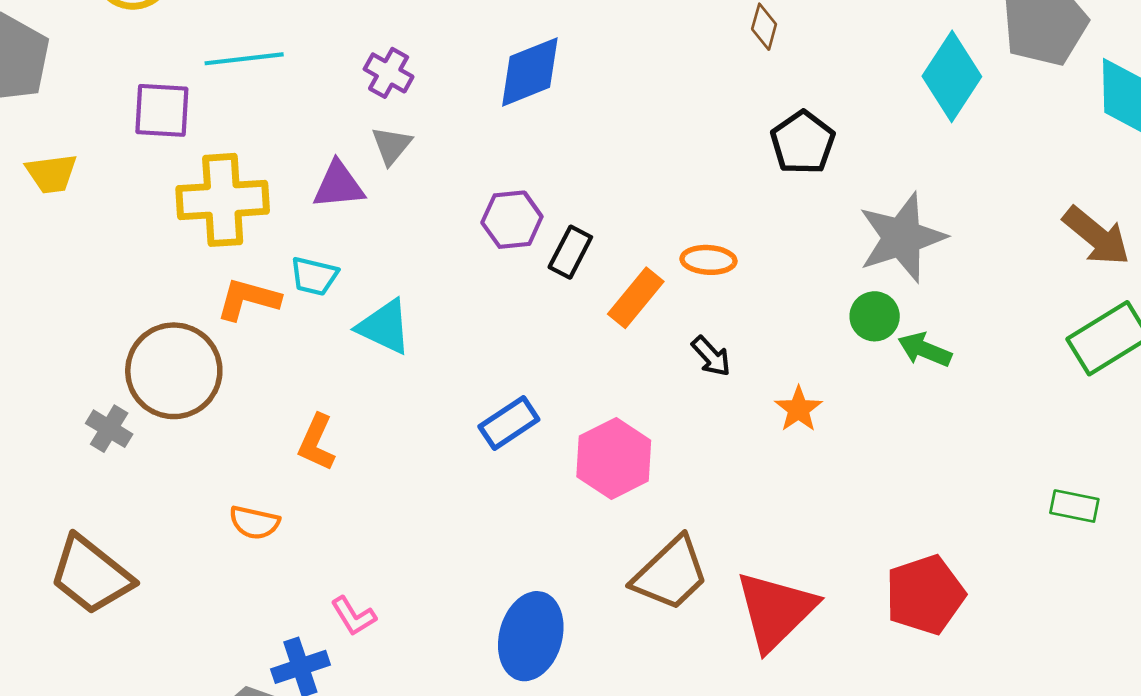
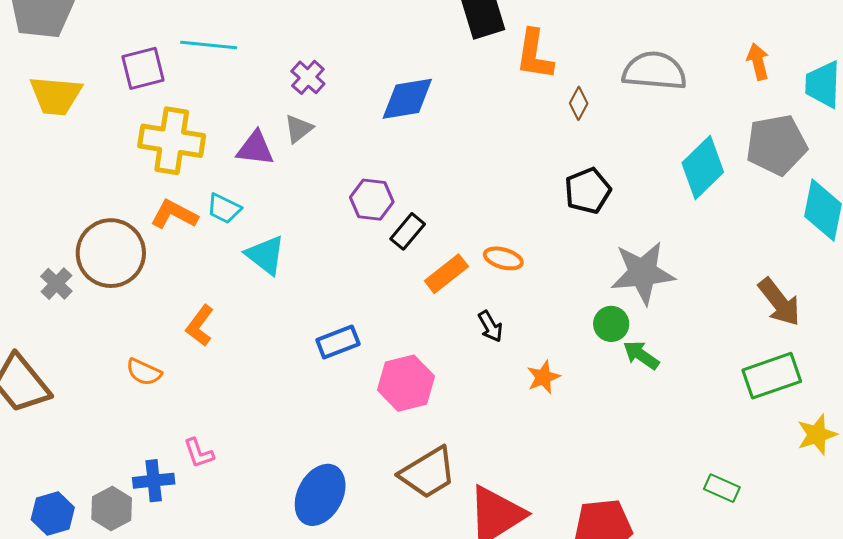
purple square: (162, 110) -> (143, 68), turned -30
yellow trapezoid: (52, 174) -> (56, 96), size x1.4

